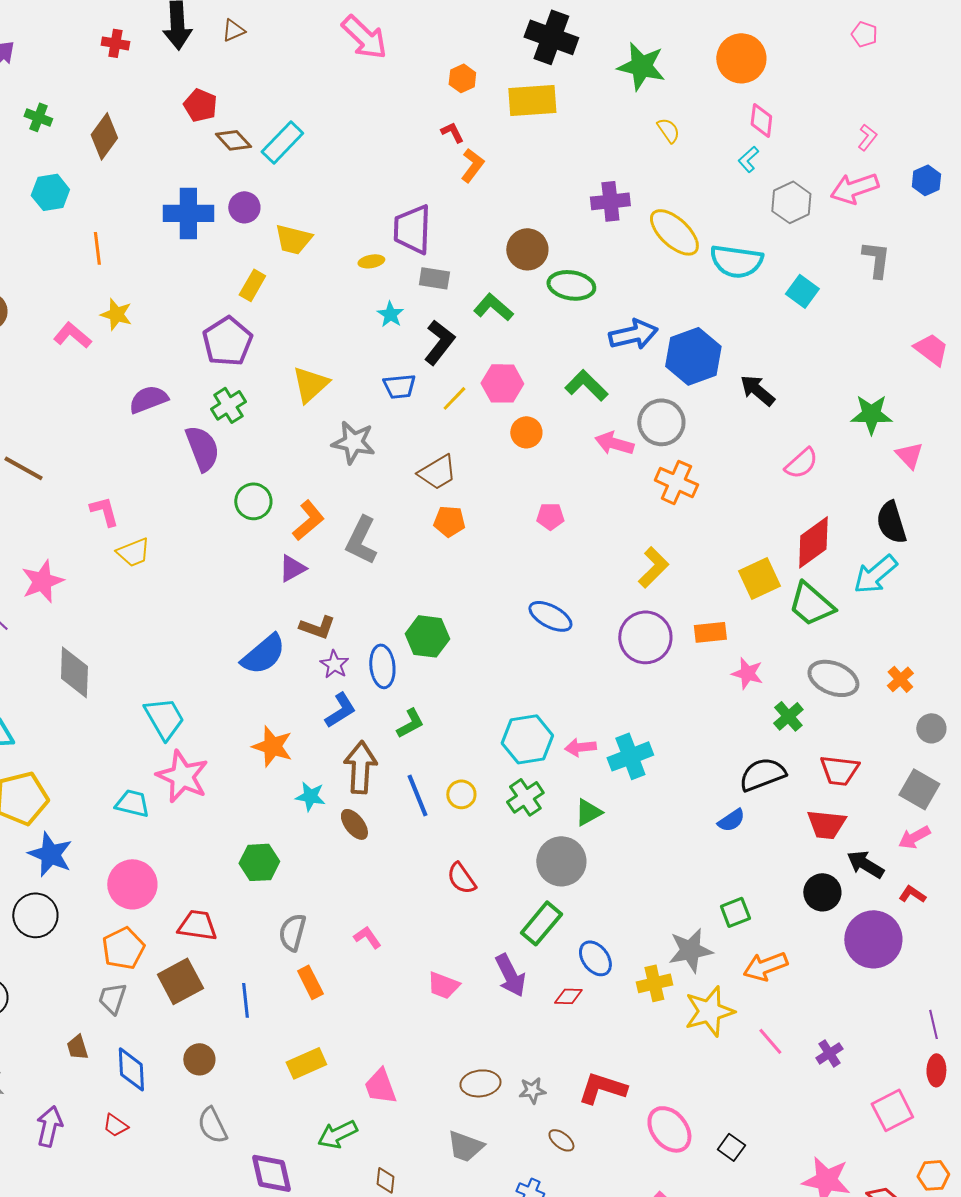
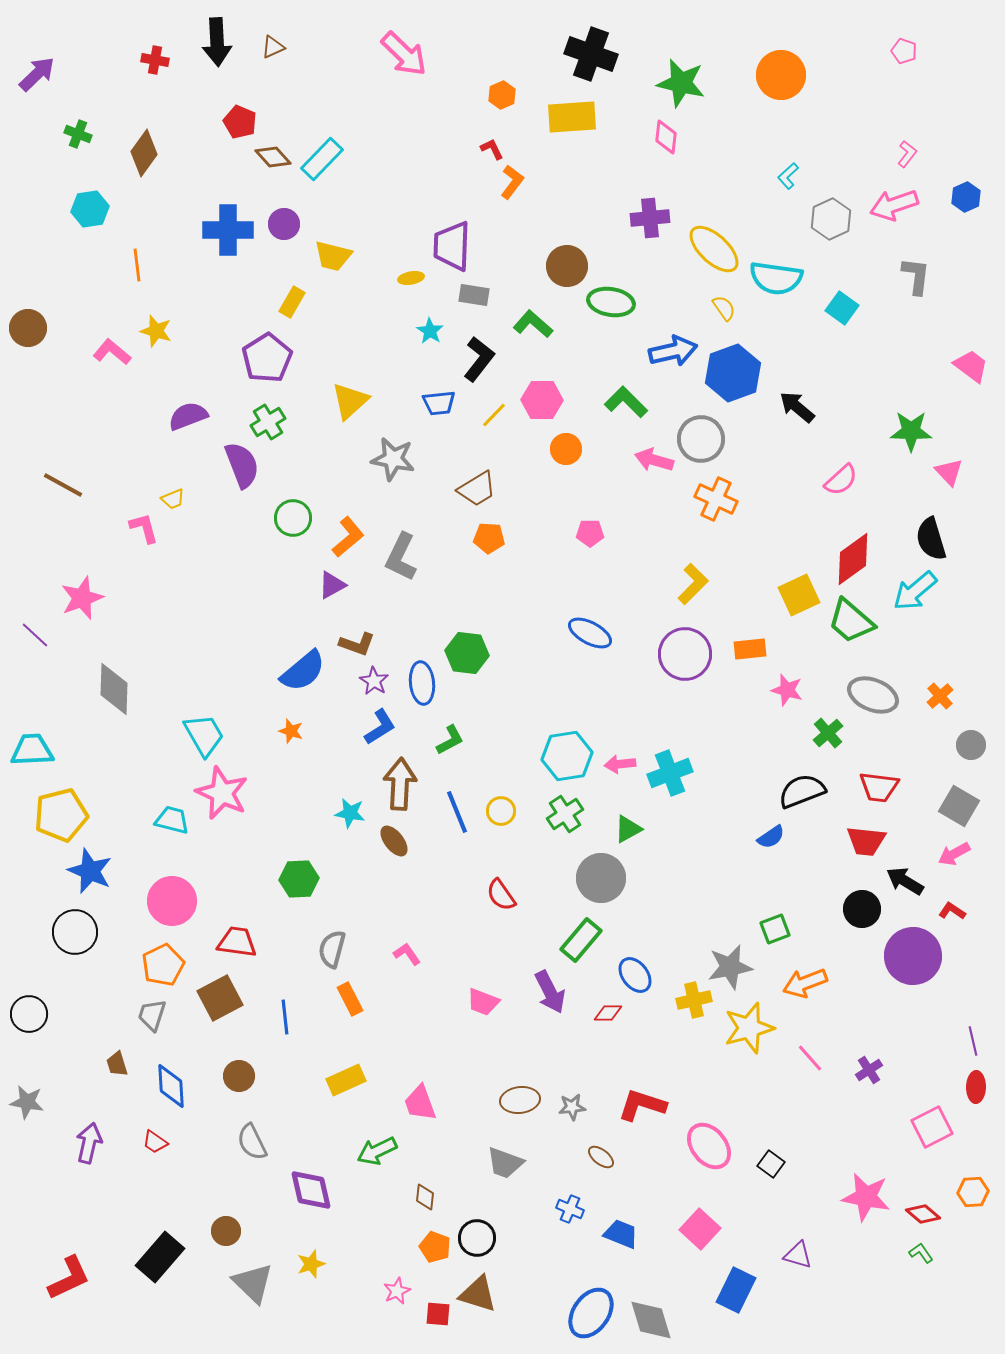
pink diamond: (761, 120) -> (666, 137), moved
yellow semicircle: (668, 130) -> (724, 308), moved
yellow trapezoid: (133, 552) -> (173, 499), moved, size x0.7
orange star: (272, 746) -> (291, 731), moved, size x0.6

